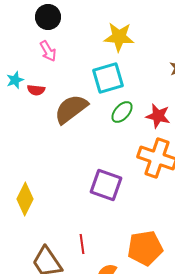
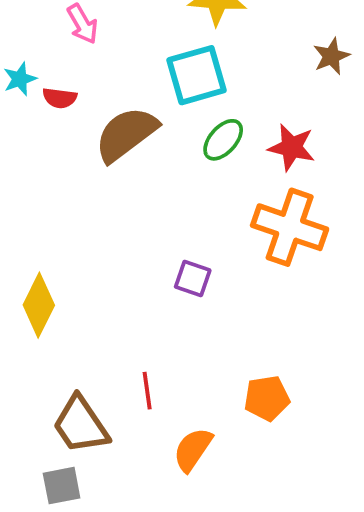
purple square: (106, 185) -> (193, 278), size x0.6
orange pentagon: (145, 248) -> (267, 398), size x0.7

